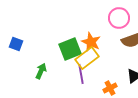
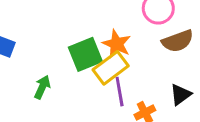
purple line: (81, 74) -> (120, 92), moved

